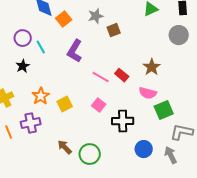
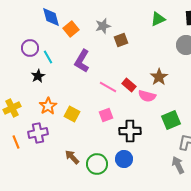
black star: (23, 66) -> (38, 76), moved
pink semicircle: (148, 93) -> (147, 96), moved
yellow square: (65, 104) -> (72, 114), turned -35
pink square: (99, 105) -> (106, 115), turned 32
blue circle: (144, 149) -> (124, 159), moved

